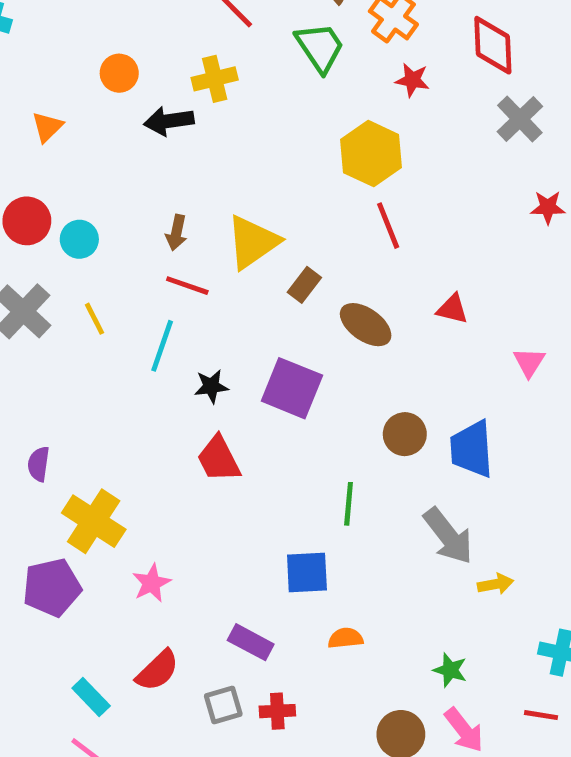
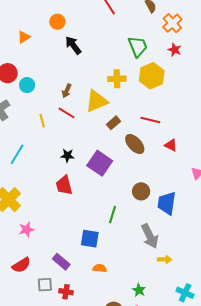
green trapezoid: (320, 47) -> (138, 46), moved
yellow cross: (215, 79) -> (117, 79), moved
black arrow: (169, 121) -> (73, 45), turned 48
red line: (388, 226) -> (150, 120), moved, turned -66
yellow line: (94, 319) -> (42, 121), moved
cyan line: (162, 346) -> (17, 154), moved

